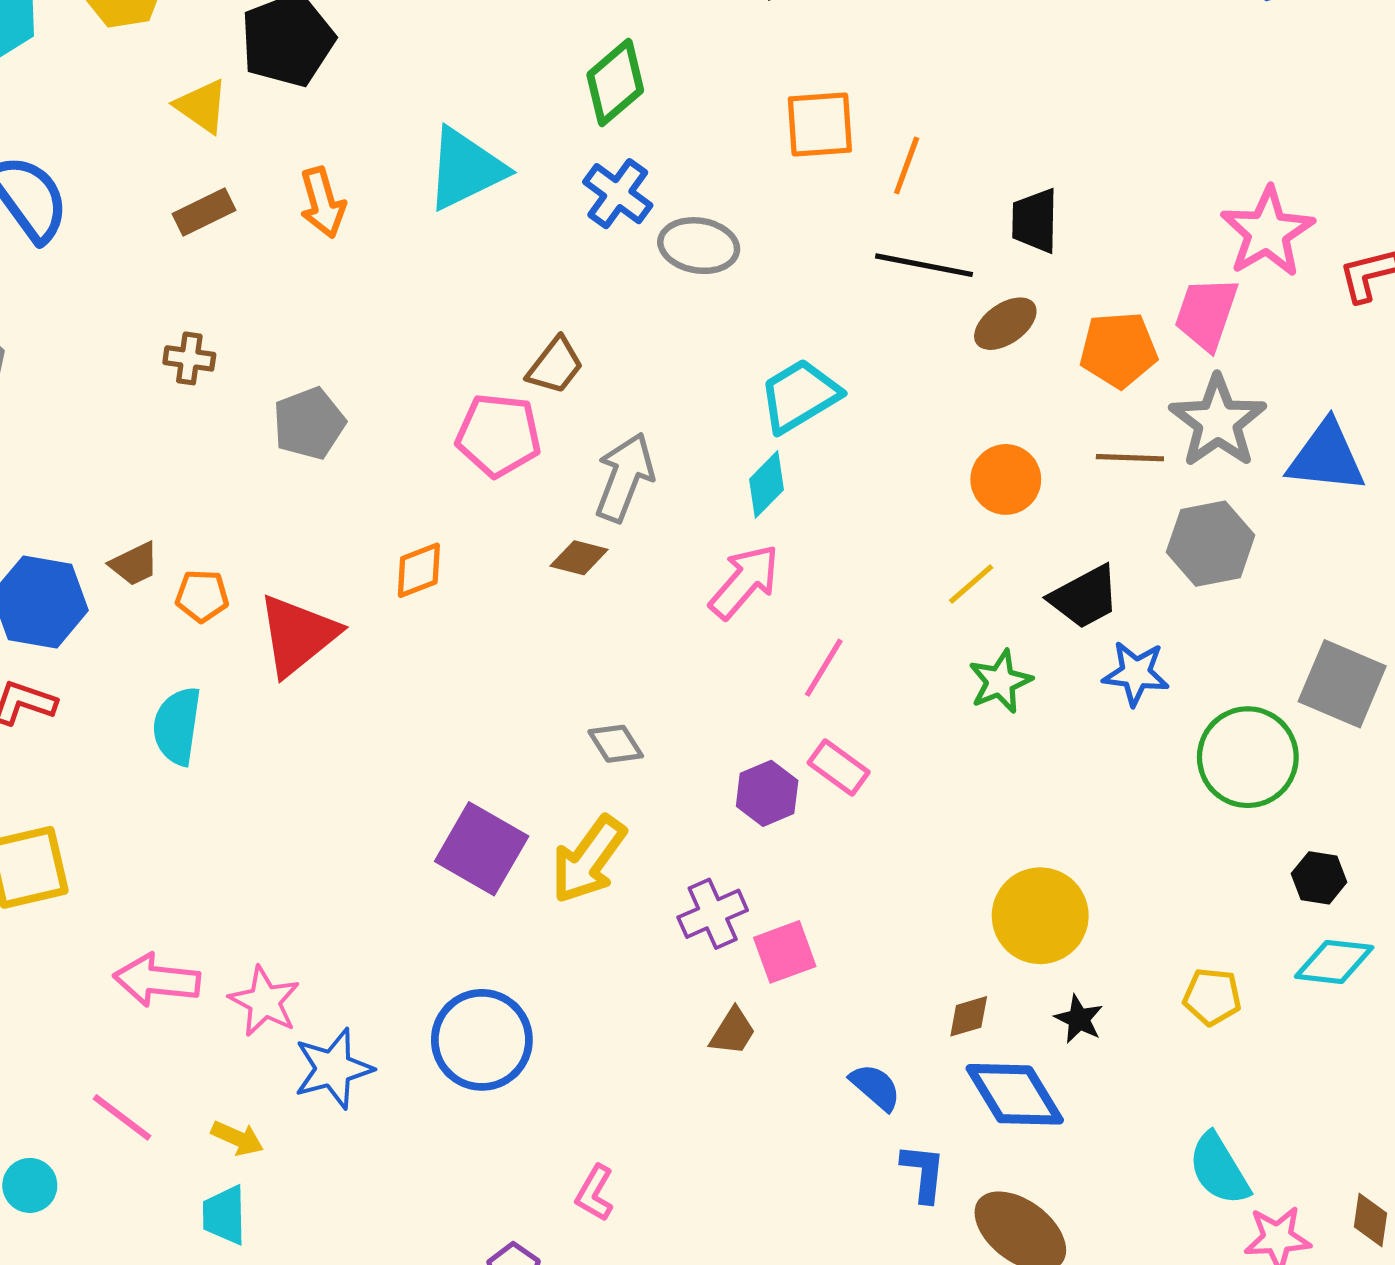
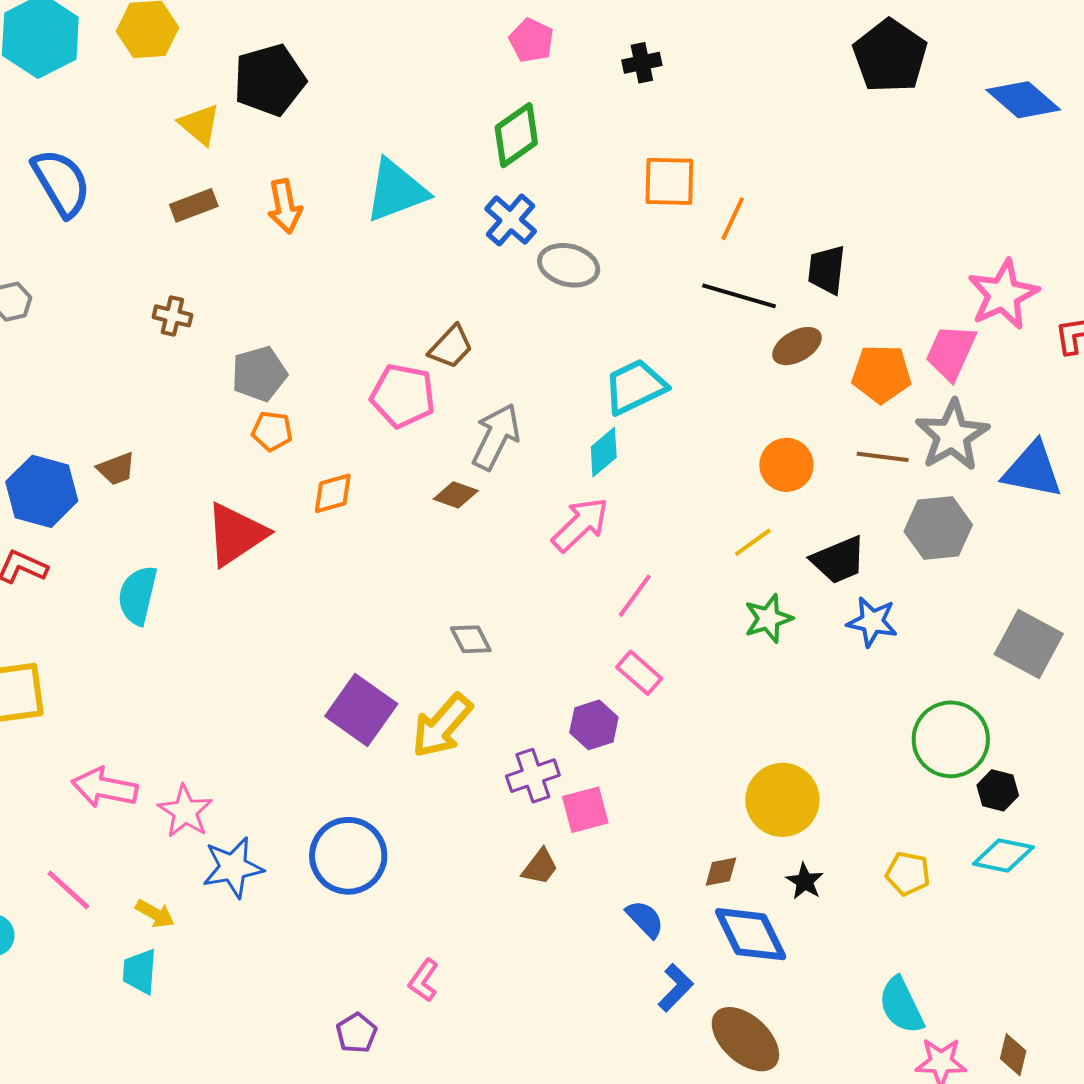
orange pentagon: (202, 596) -> (272, 431), moved
green circle: (1248, 757) -> (951, 739), moved
purple hexagon: (767, 793) -> (594, 725), moved
blue L-shape: (923, 1173) -> (676, 988), turned 33

